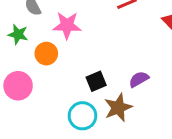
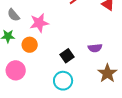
purple semicircle: (139, 79) -> (95, 48), turned -144
brown star: (118, 108) -> (107, 73), moved

